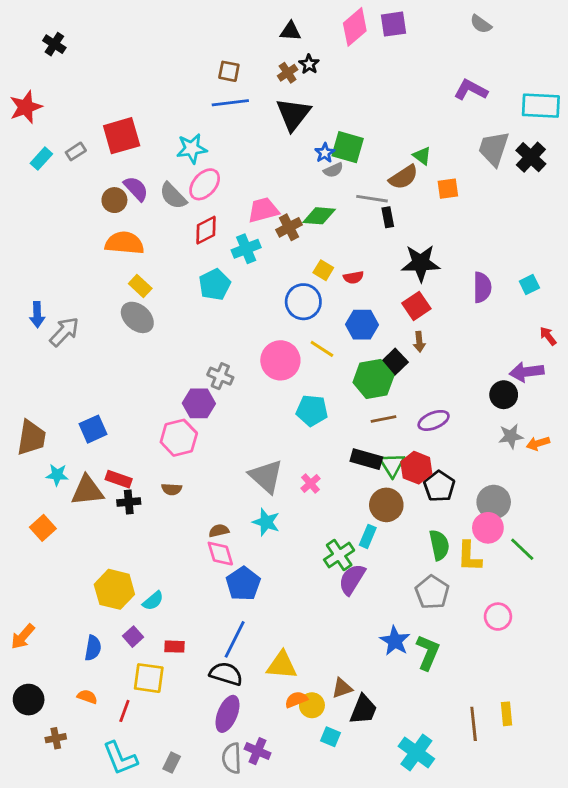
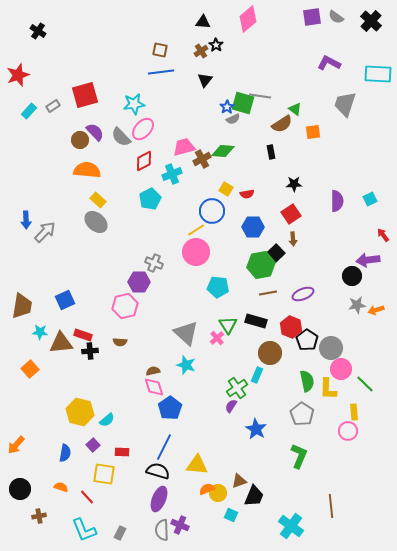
purple square: (393, 24) -> (312, 17), moved
black triangle: (293, 114) -> (205, 80), size x0.6
black cross: (531, 157) -> (371, 21), moved
gray line: (372, 199) -> (260, 96), moved
black star: (421, 263) -> (294, 184), size x0.6
yellow line: (322, 349) -> (196, 230), moved, turned -66
green triangle: (392, 465) -> (228, 325), moved
gray circle: (494, 502) -> (331, 348), moved
purple semicircle: (352, 579) -> (231, 406), moved, size x0.6
blue star: (395, 641) -> (256, 429), moved
red line: (124, 711) -> (87, 497), turned -63
yellow rectangle: (507, 714) -> (354, 412), moved

